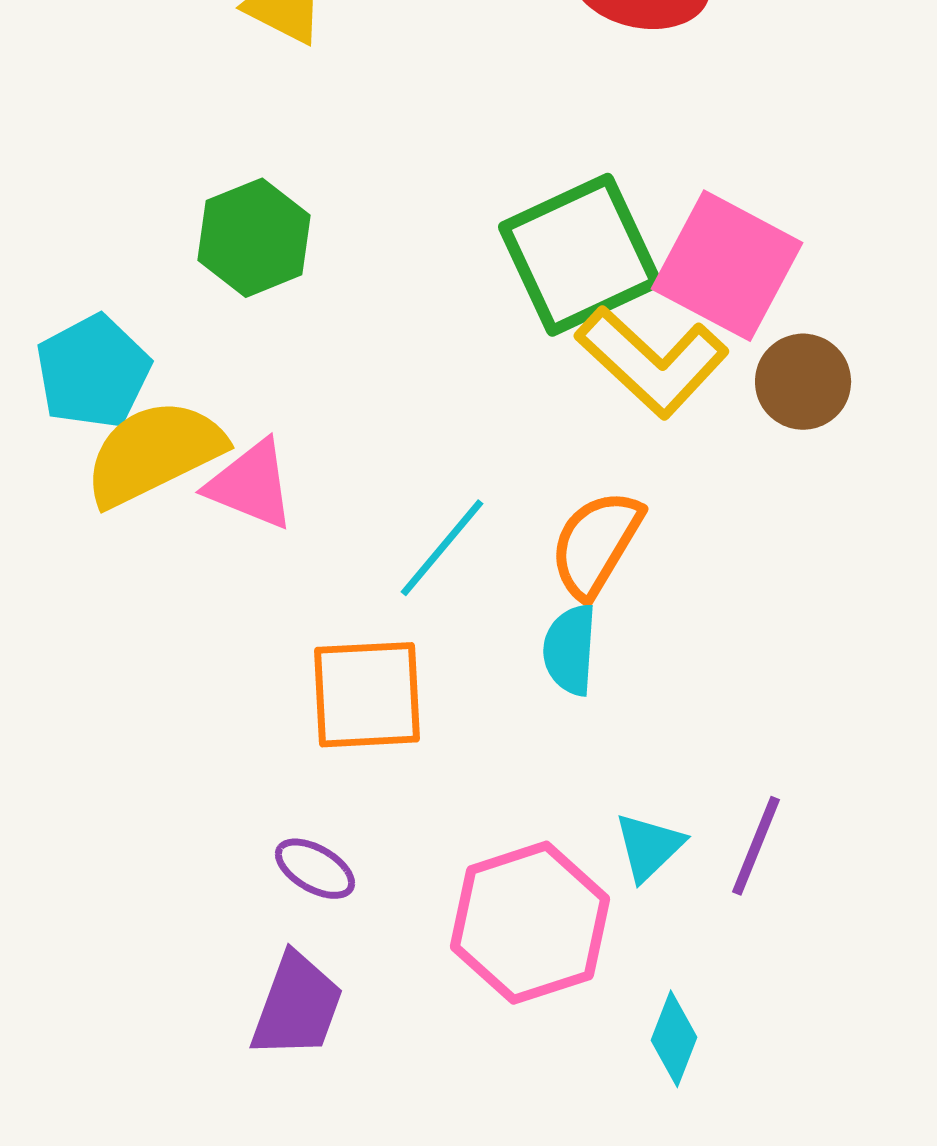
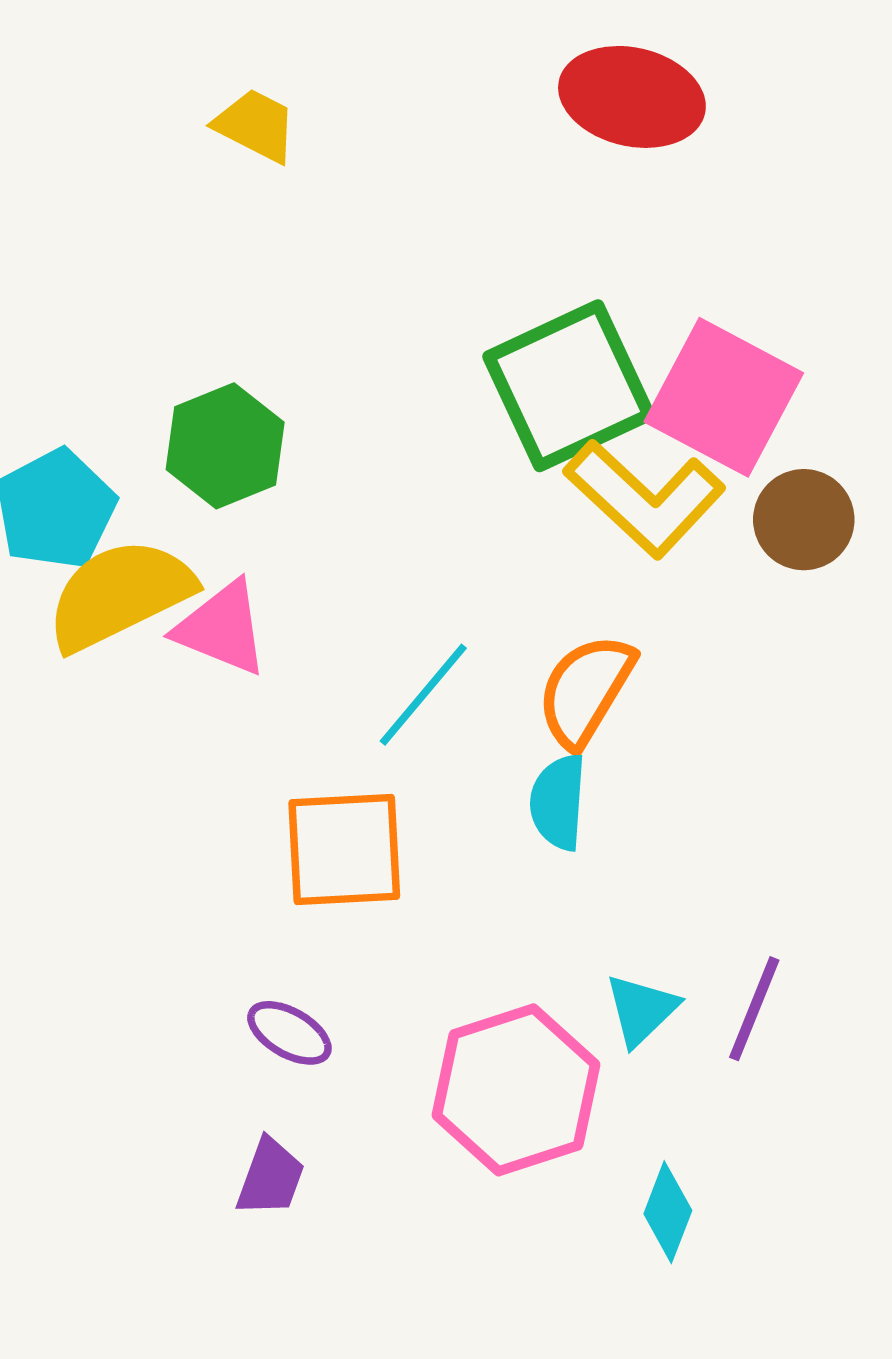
green hexagon: (254, 238) -> (225, 446), moved
purple trapezoid: (297, 1006) -> (270, 1177), size x0.7

